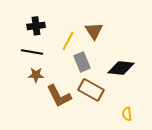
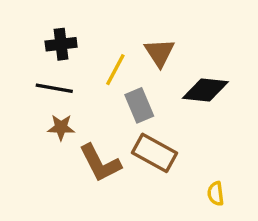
black diamond: (121, 68) -> (205, 90), moved

